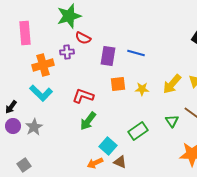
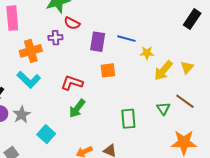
yellow star: (142, 89) -> (147, 53), moved
green rectangle: (138, 131) -> (128, 119), turned -60
cyan square: (108, 146) -> (46, 134), moved

